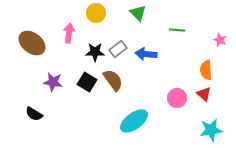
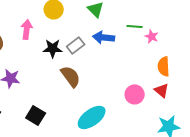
pink star: (220, 40) -> (152, 36), moved
blue arrow: (146, 54) -> (104, 37), moved
black square: (87, 82) -> (36, 115), moved

